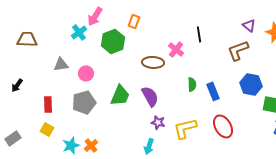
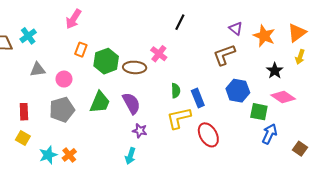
orange rectangle: (134, 21) -> (81, 50), moved
cyan cross: (79, 32) -> (28, 36), moved
black line: (199, 34) -> (180, 22), moved, turned 35
green hexagon: (113, 41) -> (106, 61), moved
yellow L-shape: (185, 128) -> (179, 118), moved

